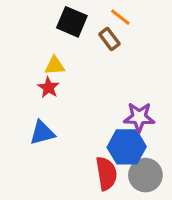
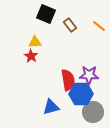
orange line: (120, 17) -> (99, 26), moved
blue triangle: (42, 133) -> (51, 107), moved
red semicircle: (106, 174) -> (68, 80), moved

